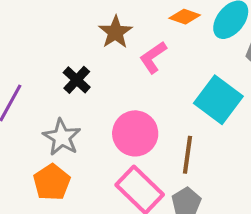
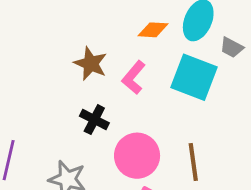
black cross: (77, 80) -> (94, 120), moved
cyan square: (218, 100) -> (194, 77), moved

